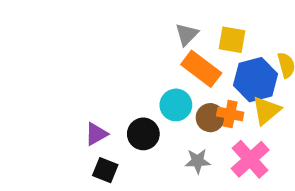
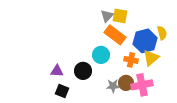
yellow square: (232, 40) -> (120, 16), moved
brown circle: (210, 118) -> (126, 83), moved
purple triangle: (96, 134) -> (57, 71), turned 32
pink cross: (250, 159) -> (142, 85), turned 30

